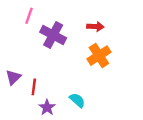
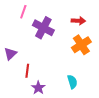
purple triangle: (13, 77) -> (10, 54), moved
cyan semicircle: (77, 100) -> (72, 82), moved, turned 32

